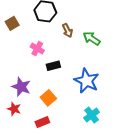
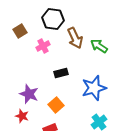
brown arrow: (67, 30) -> (75, 38), size x1.5
pink cross: (37, 49) -> (43, 46), moved, turned 32
blue star: (87, 81) -> (94, 88), turned 30

